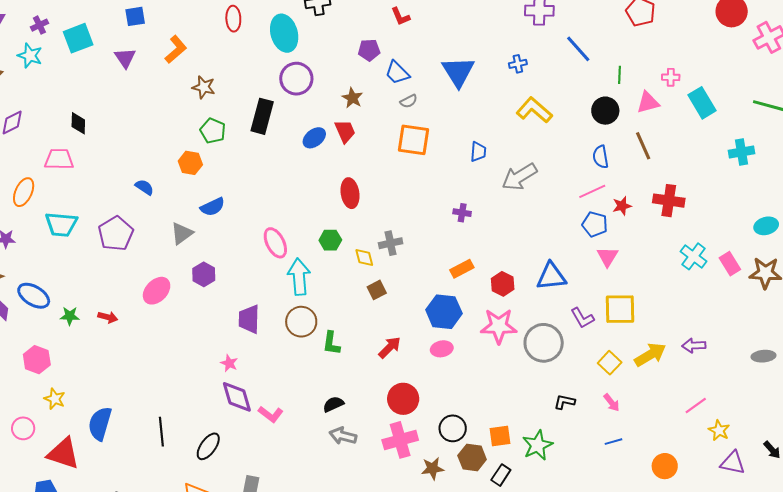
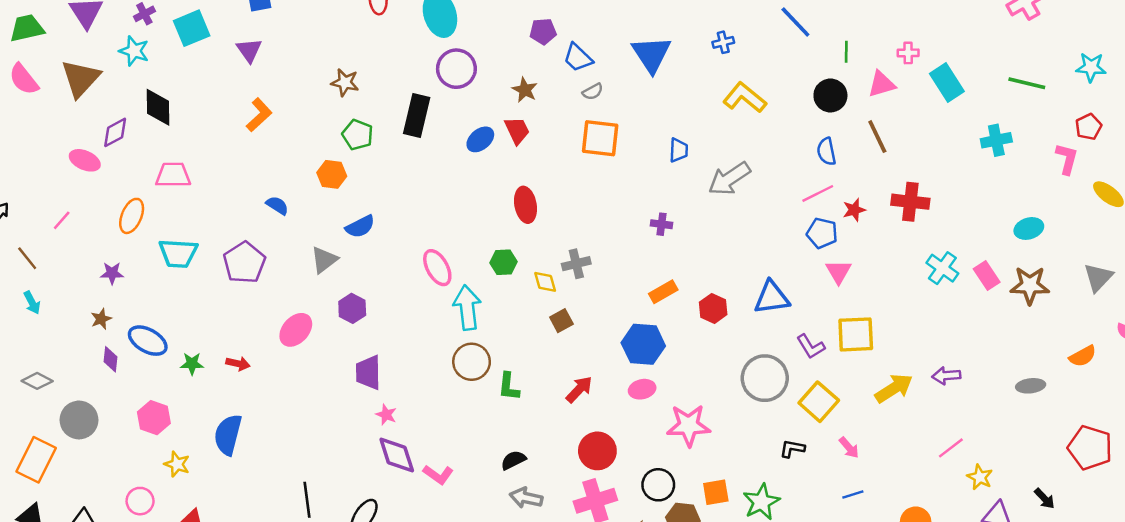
orange L-shape: (176, 49) -> (259, 115), moved
black diamond: (78, 123) -> (158, 107), moved, size x1.4
purple trapezoid: (249, 319) -> (368, 372), moved
pink star: (499, 326) -> (689, 425), moved
yellow square: (610, 363) -> (819, 402), moved, size x1.4
blue semicircle: (100, 424) -> (228, 435), moved

